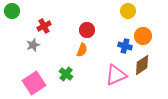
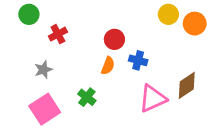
green circle: (12, 11) -> (29, 14), moved
orange circle: (143, 36) -> (195, 24), moved
gray star: (33, 45) -> (43, 70), moved
blue cross: (125, 46) -> (138, 60), moved

